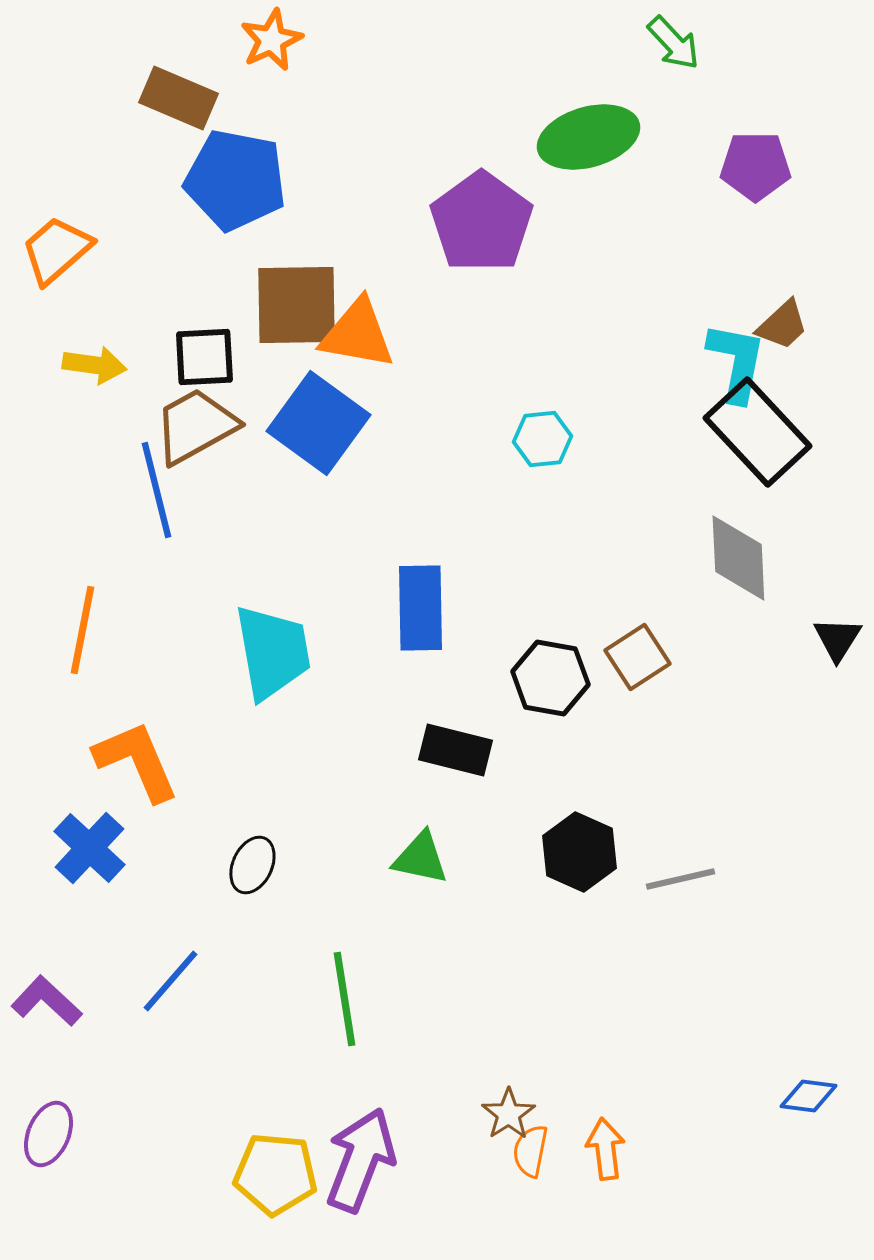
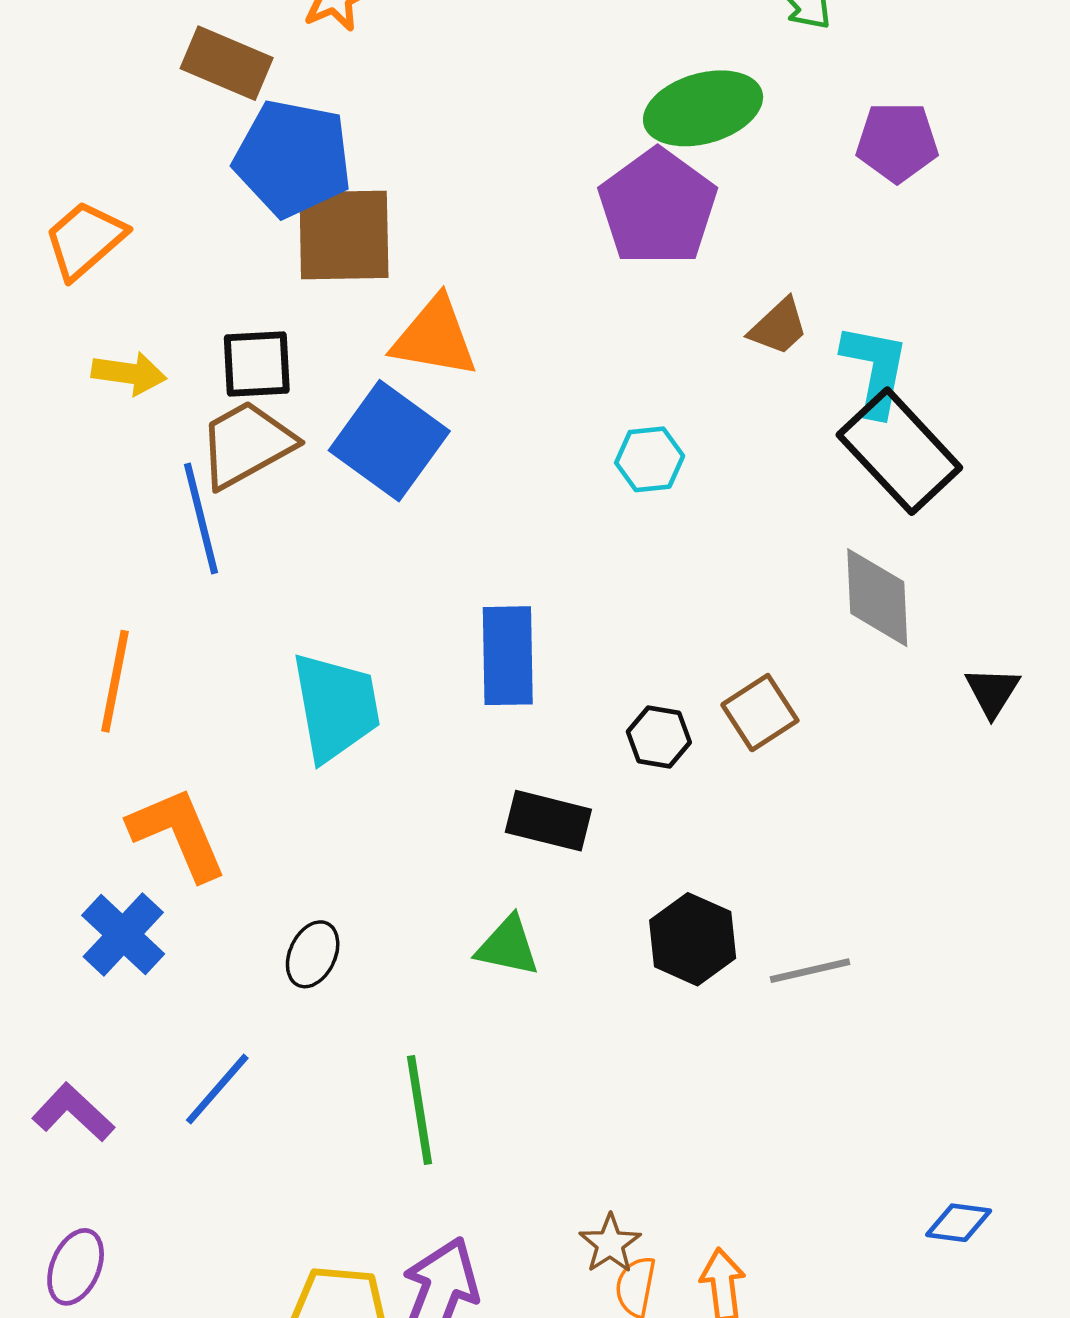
purple pentagon: (481, 222) -> (658, 207), moved
brown square: (296, 305) -> (344, 235), moved
brown trapezoid: (782, 325) -> (779, 327), moved
black hexagon: (550, 678) -> (659, 737), size x0.7

